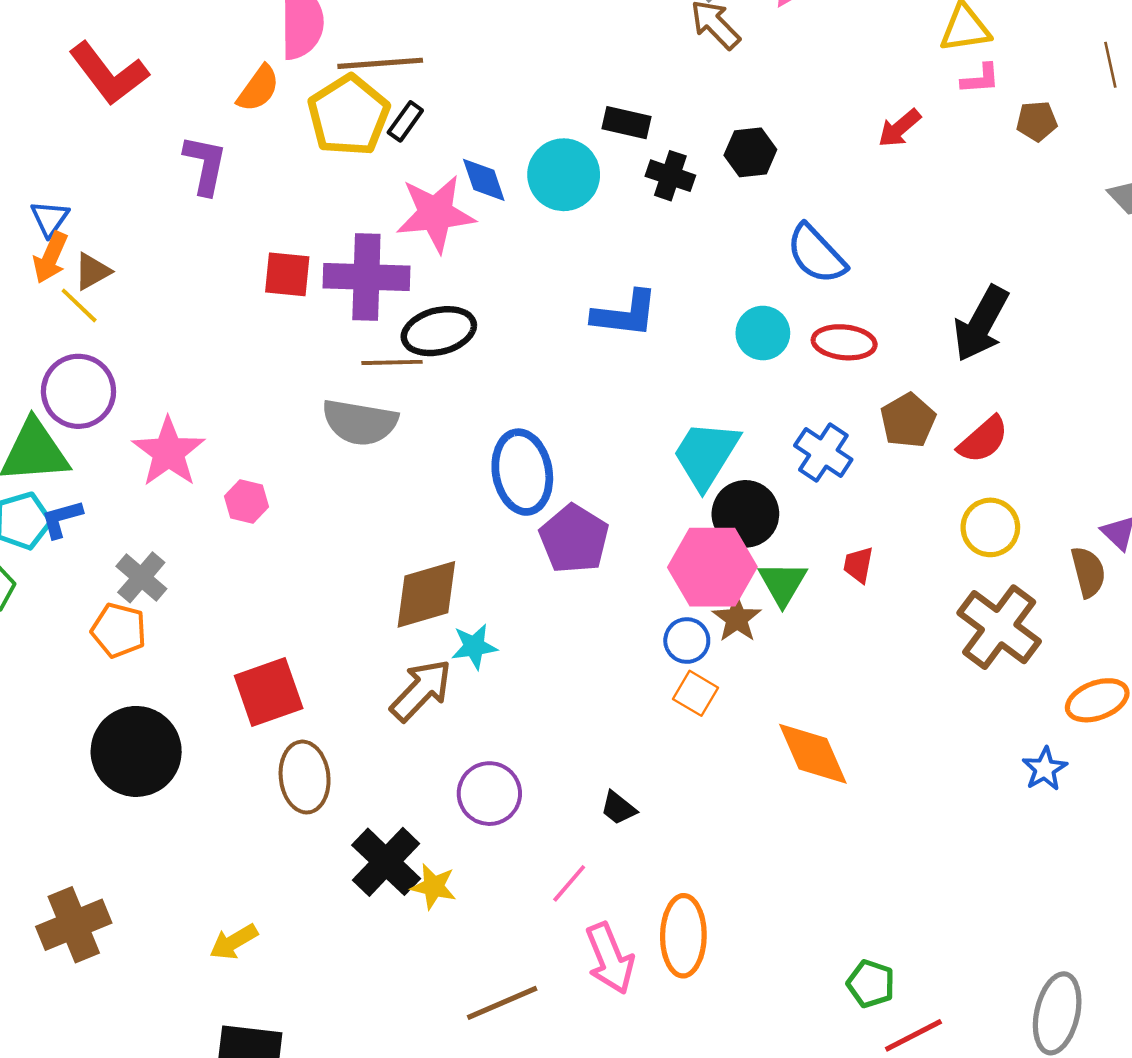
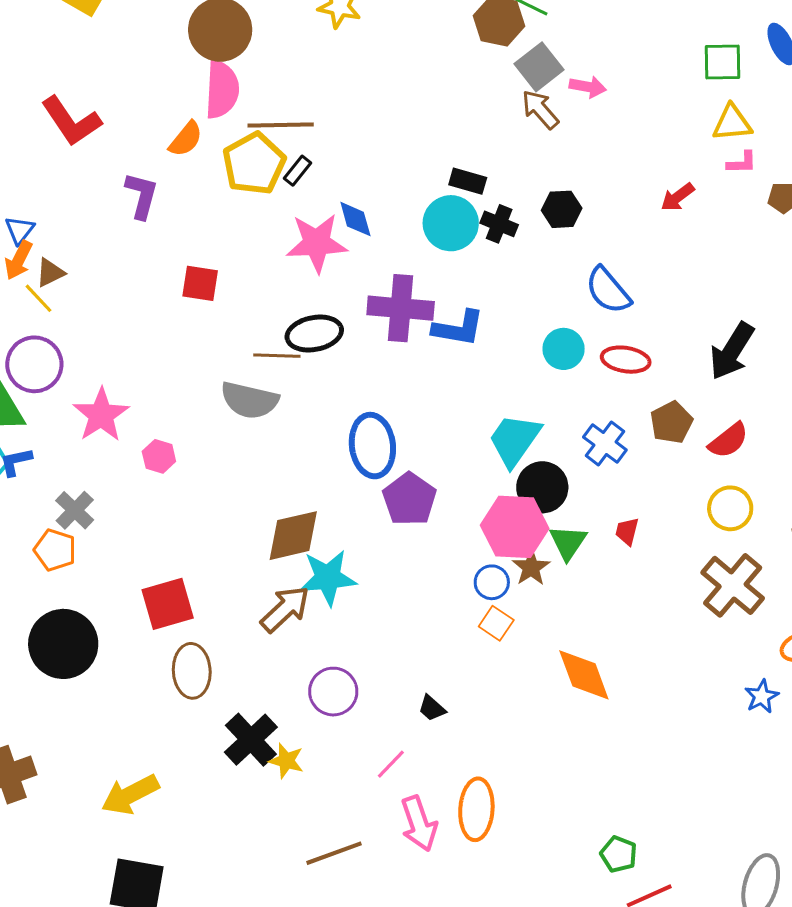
cyan circle: (564, 175) -> (451, 223), moved
purple cross: (366, 277) -> (401, 308), moved
cyan star: (474, 646) -> (328, 578), size x1.6
yellow arrow: (234, 942) -> (130, 795), size x1.5

